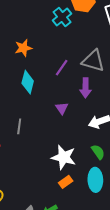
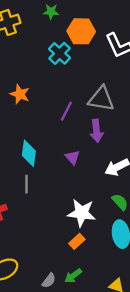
orange star: (23, 48) -> (20, 94), turned -30
cyan diamond: (28, 82) -> (29, 153), moved
orange rectangle: (66, 182) -> (77, 241), moved

